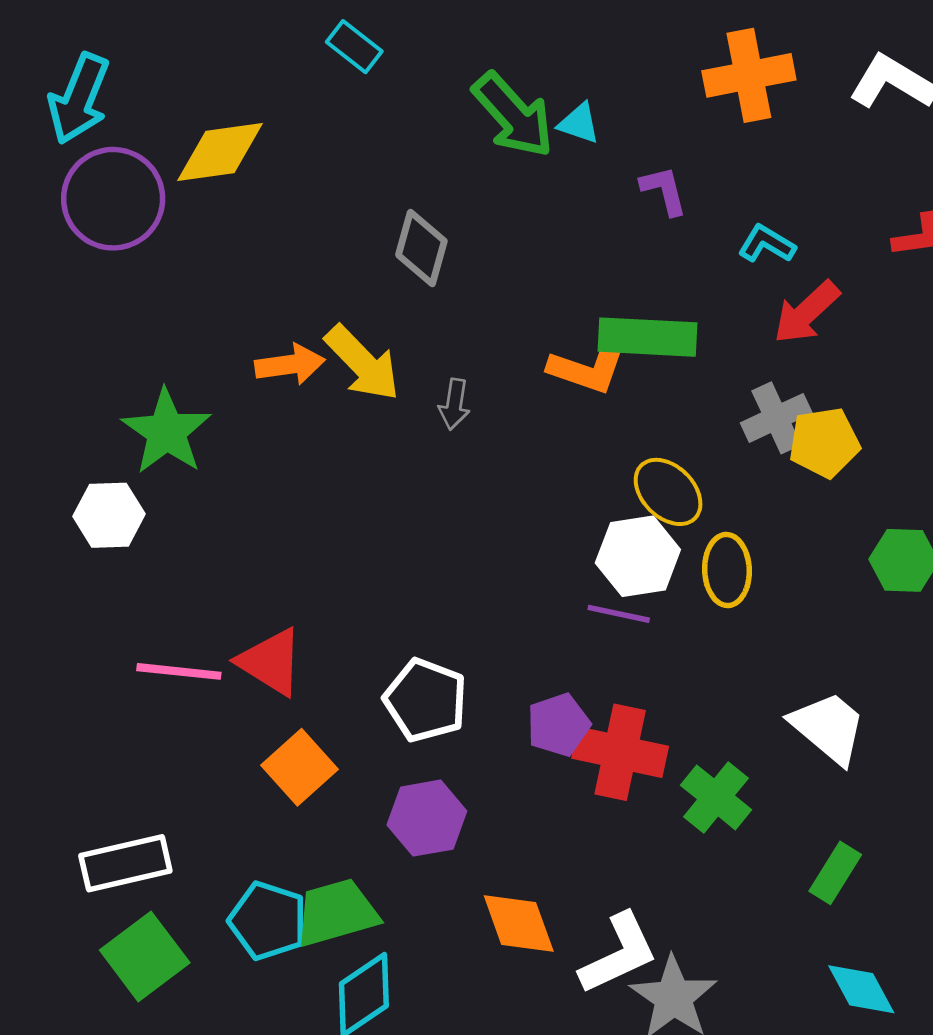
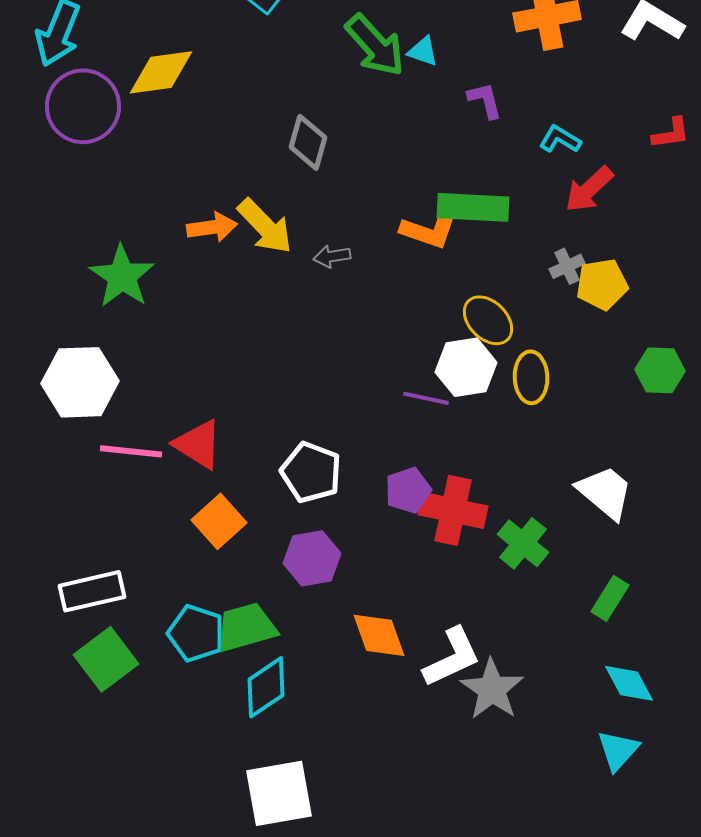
gray arrow: (454, 404) -> (332, 256), turned 72
gray cross: (776, 418) -> (567, 266), size x0.7
white hexagon: (109, 515) -> (80, 382), moved, size x1.5
purple line: (619, 614) -> (426, 398), moved

